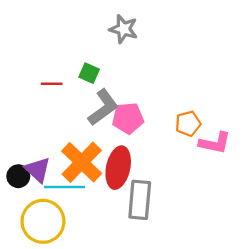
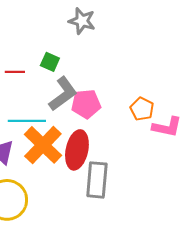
orange pentagon: (188, 124) -> (142, 109), turned -30
cyan line: (64, 187) -> (27, 121), moved

